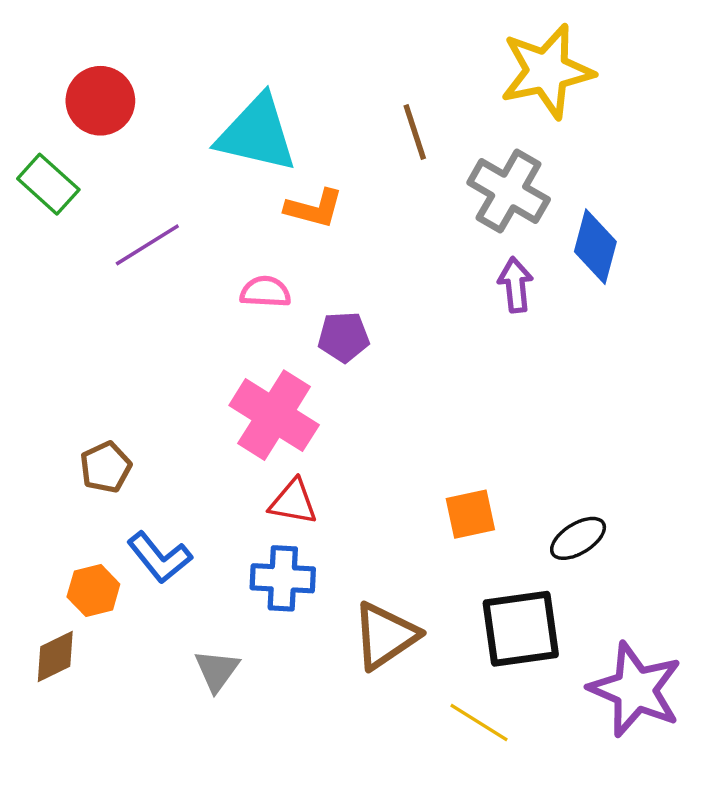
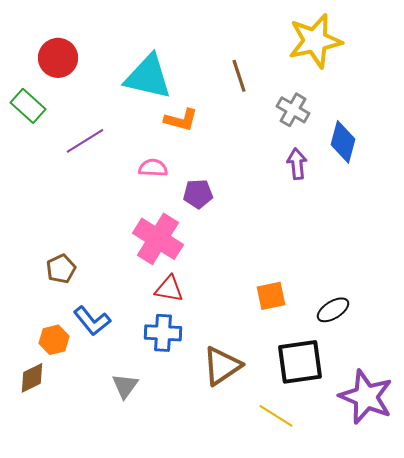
gray cross: (509, 191) -> (293, 110), size x0.7

